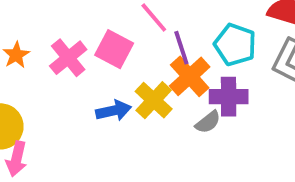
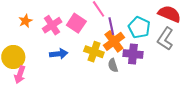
yellow cross: (154, 100) -> (94, 52), turned -30
blue arrow: (113, 111) -> (59, 54), moved
gray semicircle: (208, 122) -> (113, 65), moved, turned 104

